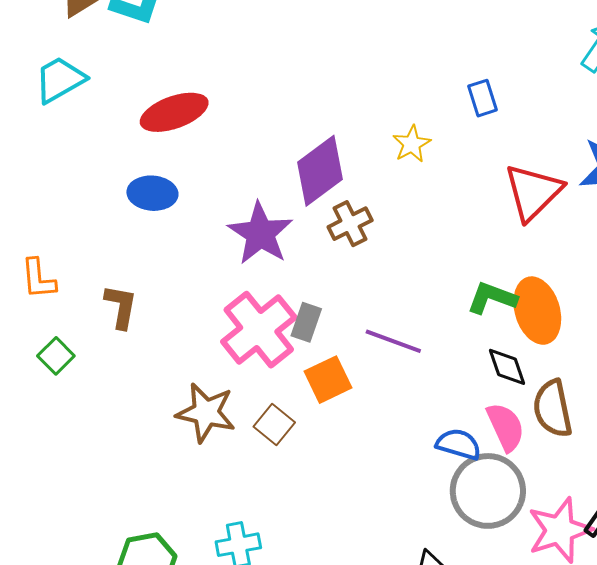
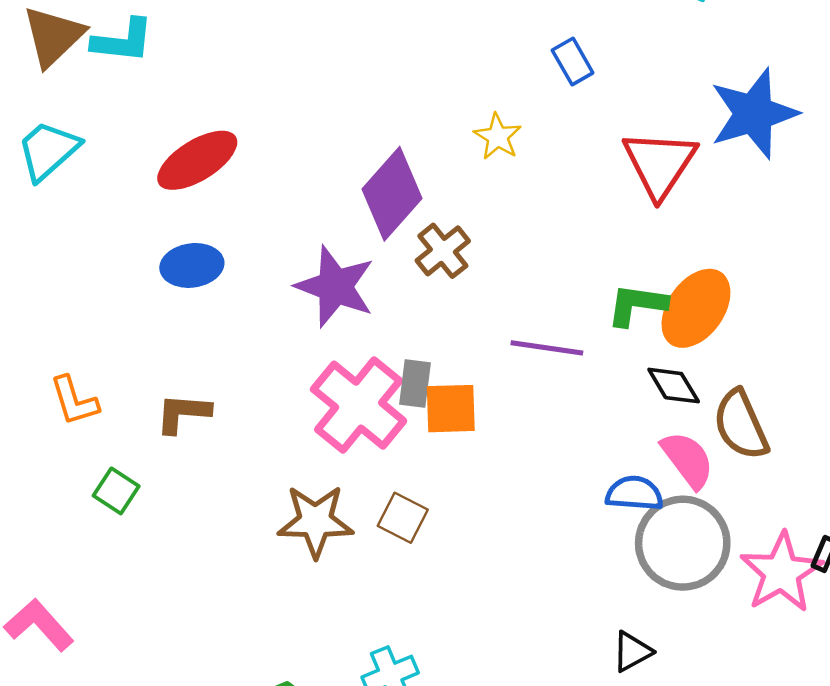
brown L-shape: (121, 307) -> (183, 413), turned -84
orange ellipse: (537, 311) -> (696, 308), turned 64
purple line: (393, 341) -> (547, 348), moved
orange square: (328, 380) -> (451, 409), moved, turned 36

